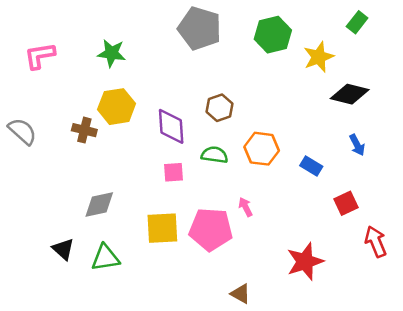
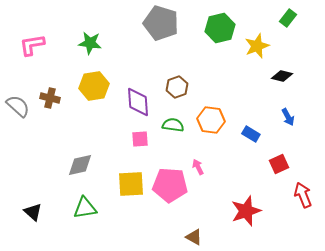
black diamond: (350, 94) -> (282, 76), size x0.7
brown cross: (84, 130) -> (50, 98), moved
black triangle: (63, 249) -> (33, 212), moved

